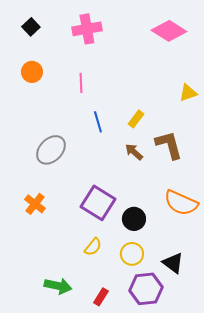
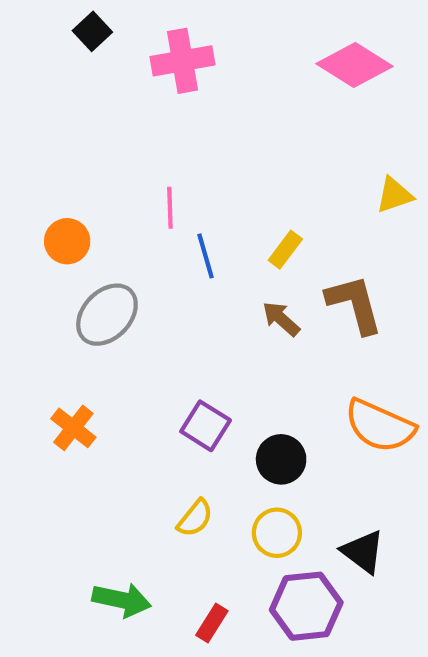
black square: (31, 27) -> (92, 31), moved
orange circle: (32, 72) -> (67, 241), moved
pink line: (81, 83) -> (170, 208), moved
purple square: (98, 203) -> (206, 426), size x0.7

